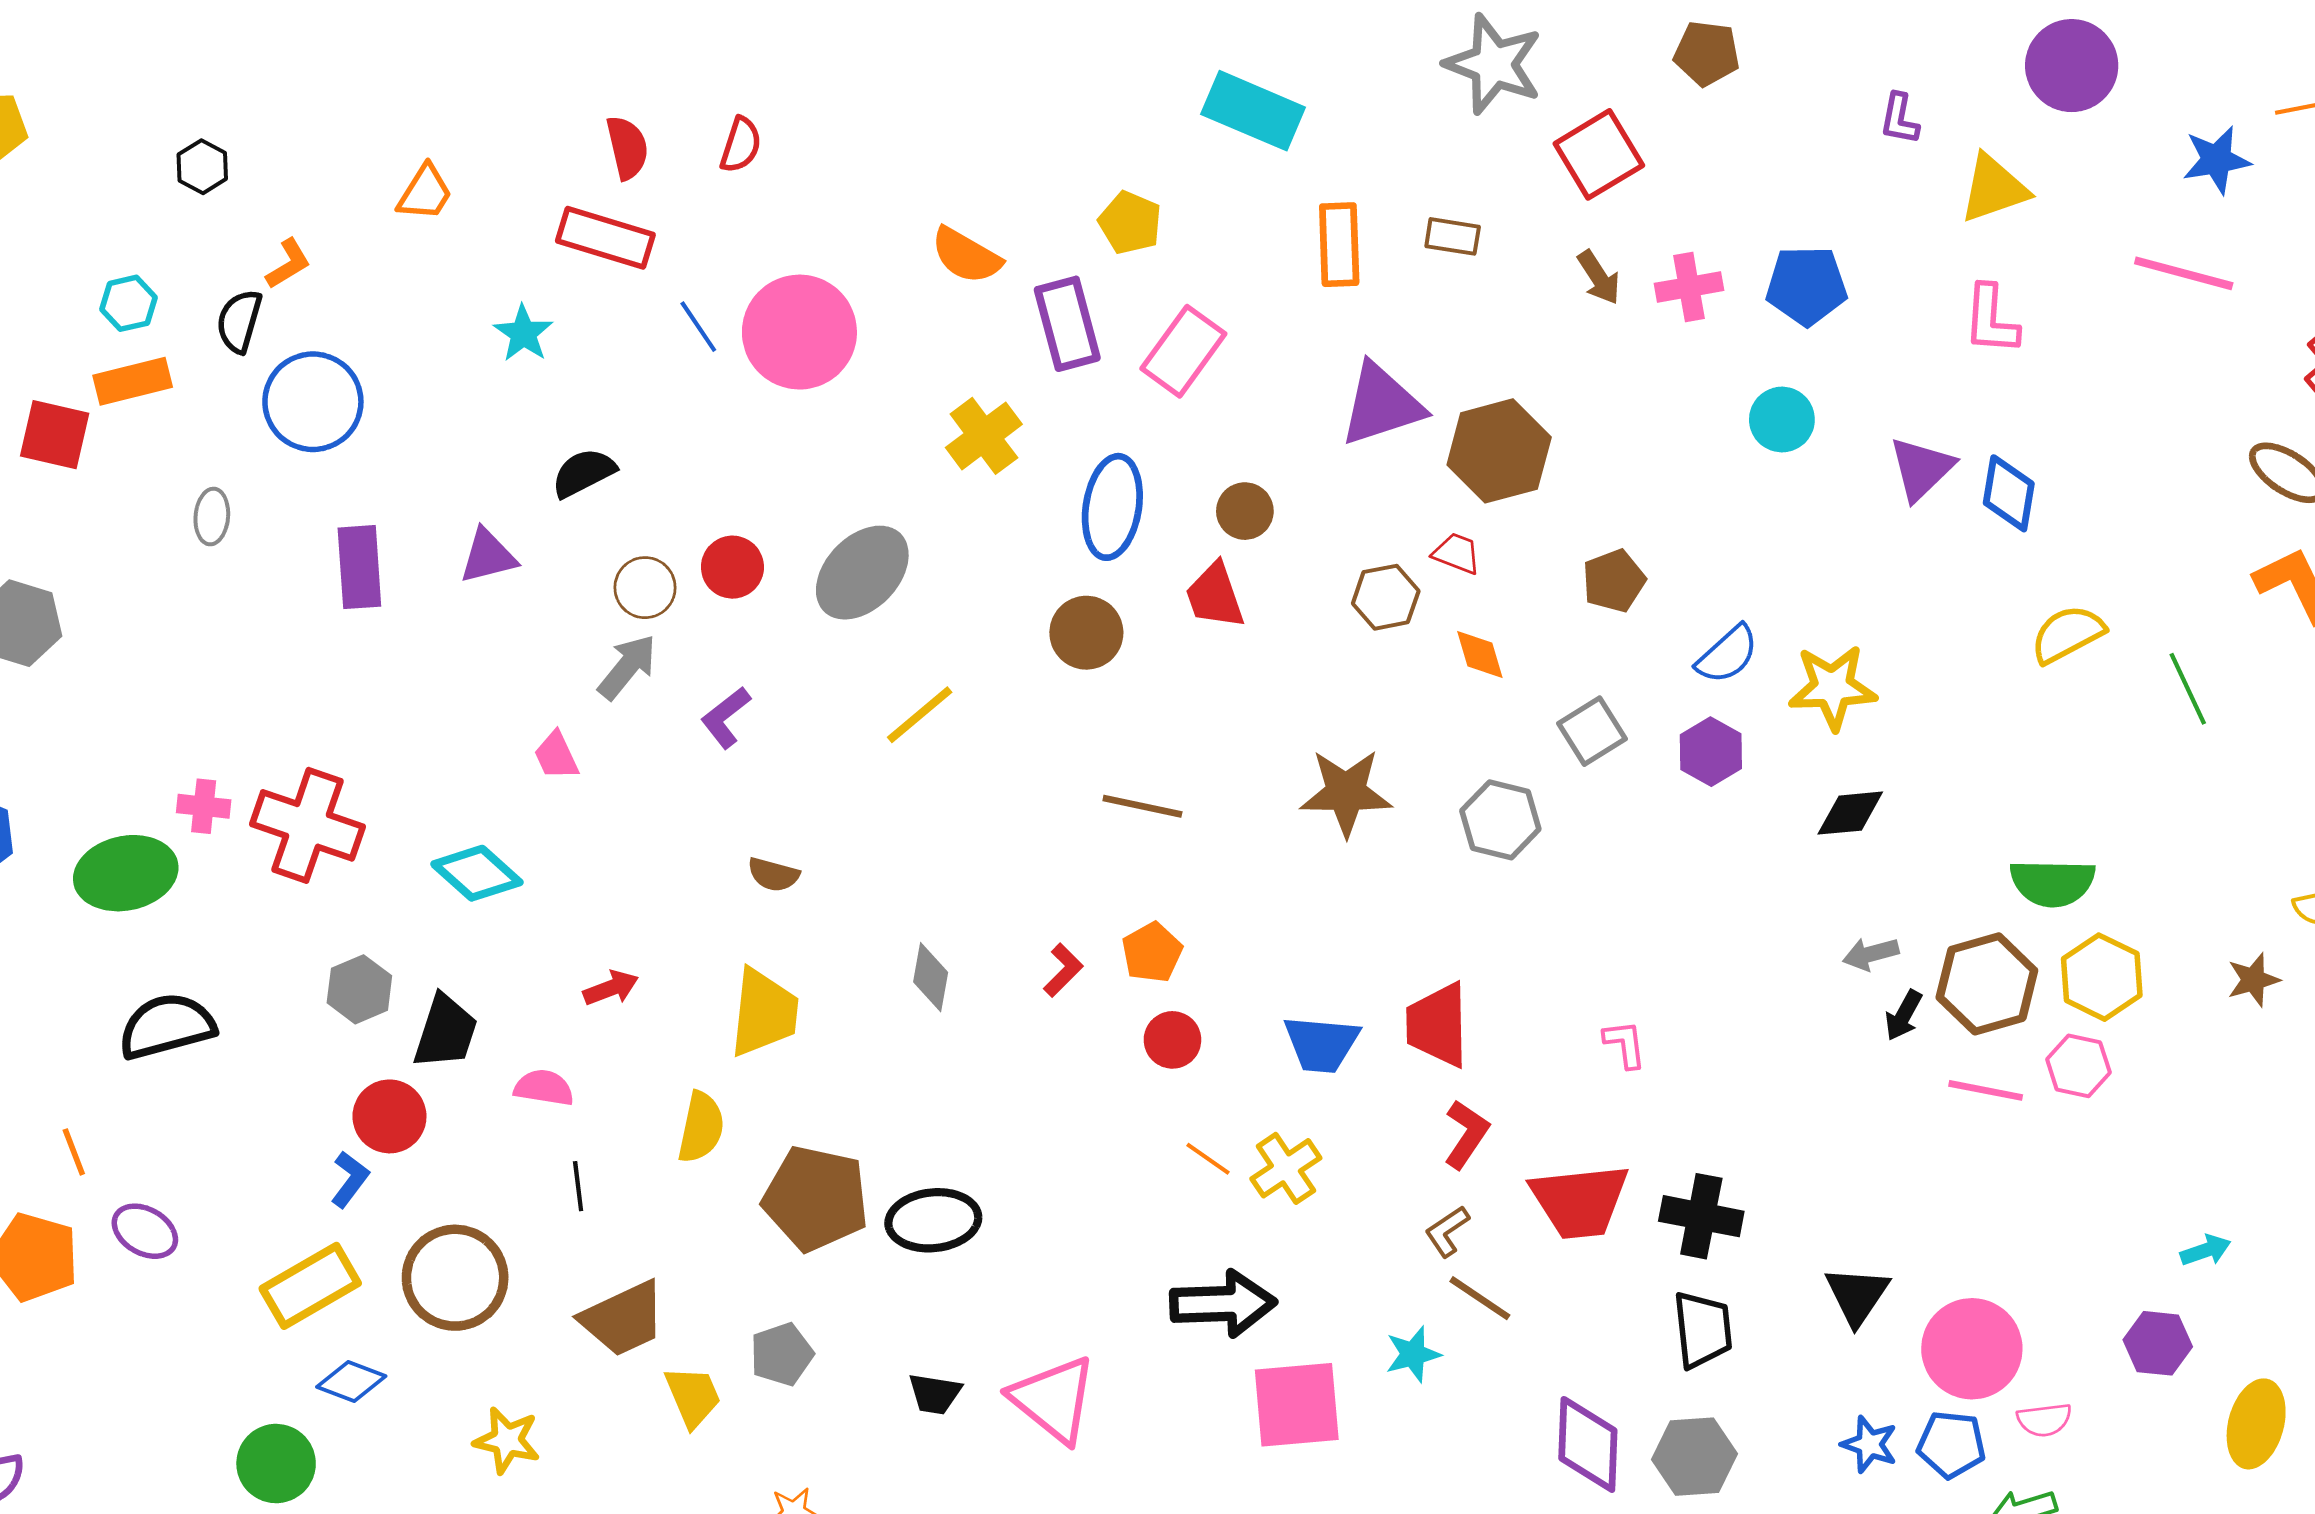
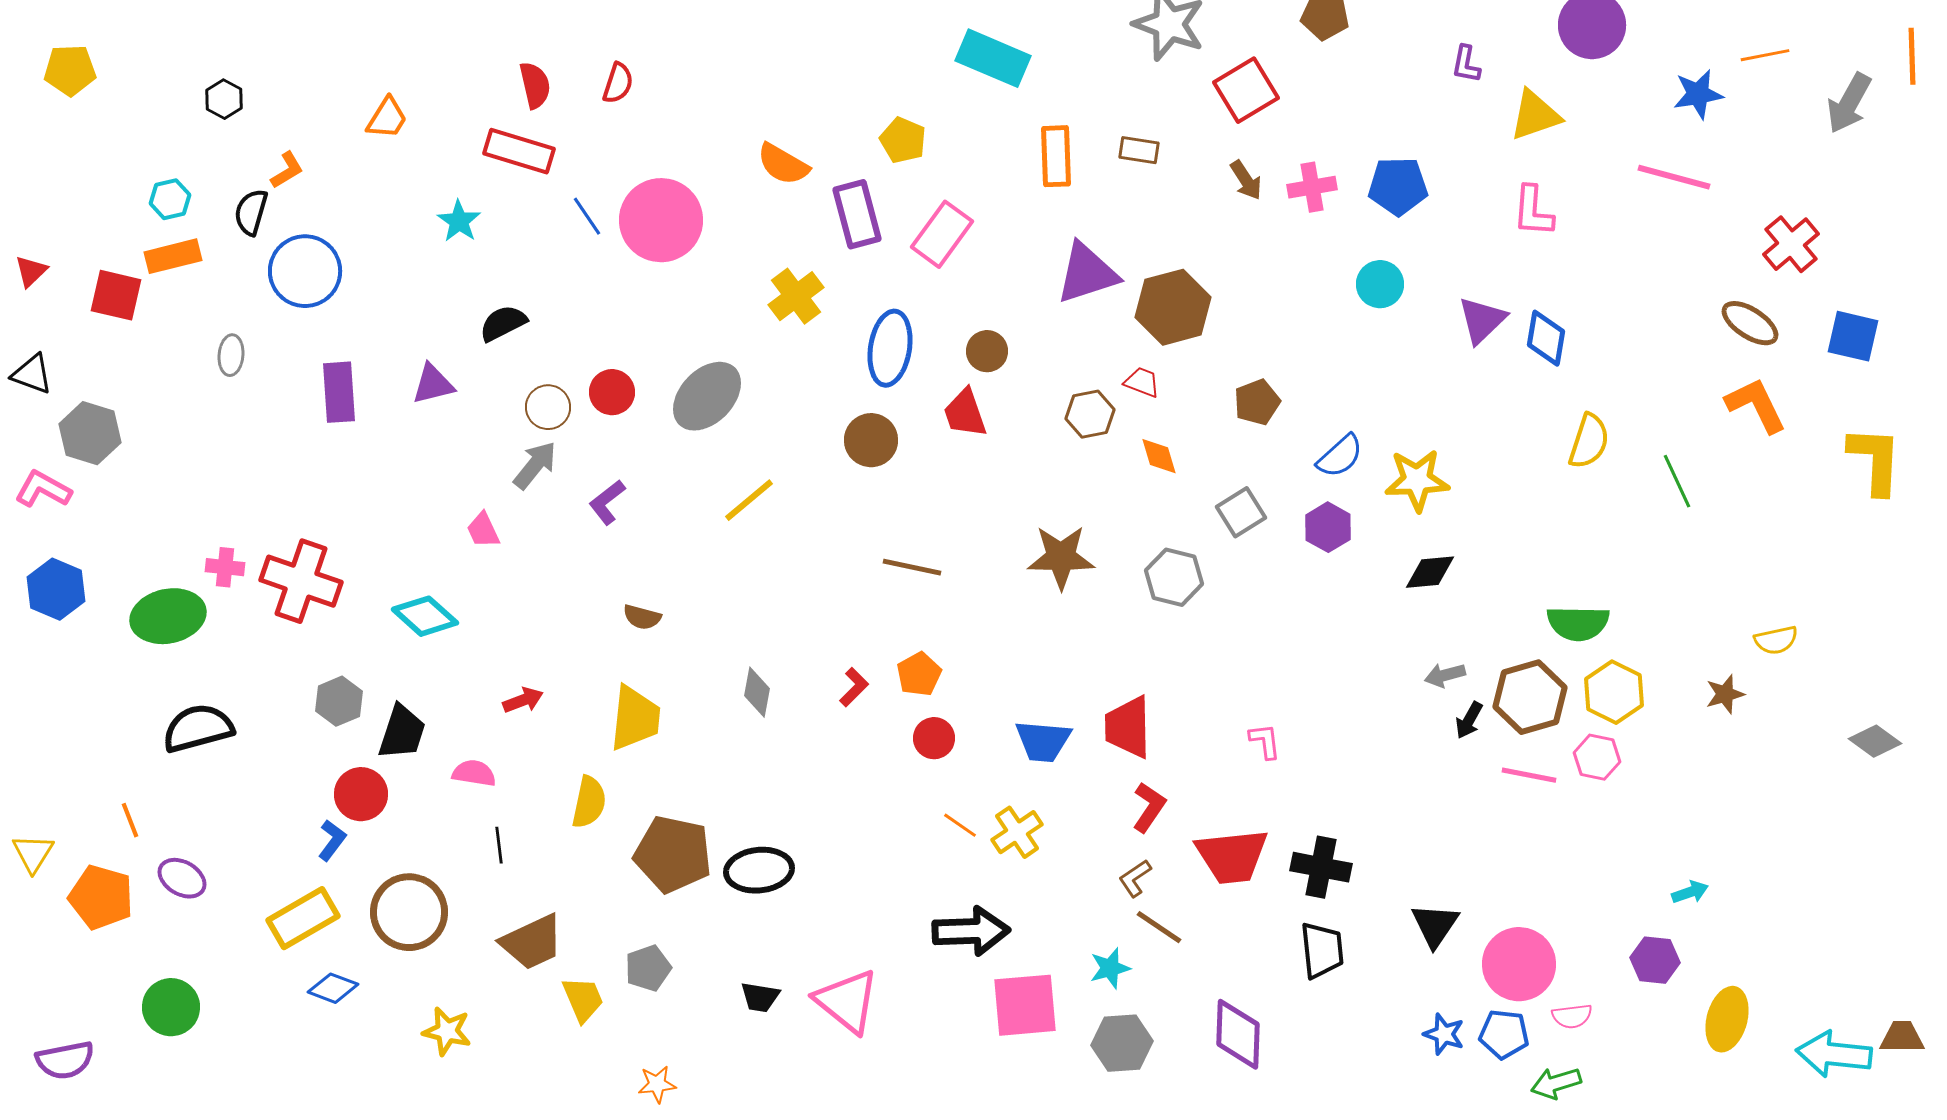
yellow semicircle: (2068, 634) -> (1589, 441), turned 136
gray hexagon: (1694, 1457) -> (1122, 1043), moved
green circle: (276, 1464) -> (171, 1007), moved

